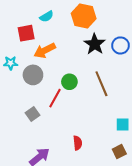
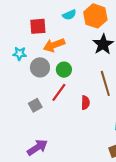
cyan semicircle: (47, 16) -> (69, 15), moved
green circle: (69, 82) -> (64, 70), moved
red semicircle: (78, 143) -> (85, 103), moved

